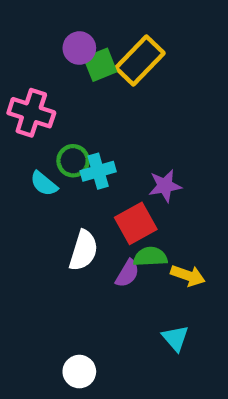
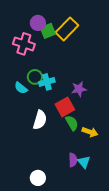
pink cross: (31, 113) -> (24, 44), moved
green semicircle: (150, 257) -> (72, 123), turned 63
purple semicircle: (127, 273) -> (73, 160), moved, turned -32

